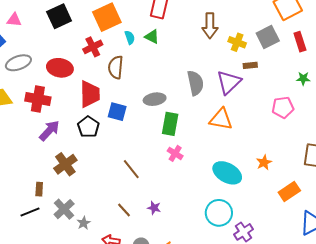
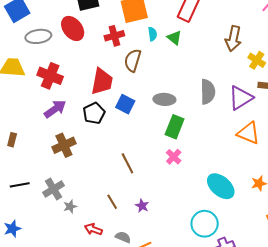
red ellipse: (60, 68) -> (73, 28), moved, turned 30
orange triangle: (221, 119) -> (248, 133), moved
brown rectangle: (39, 189) -> (12, 140), moved

